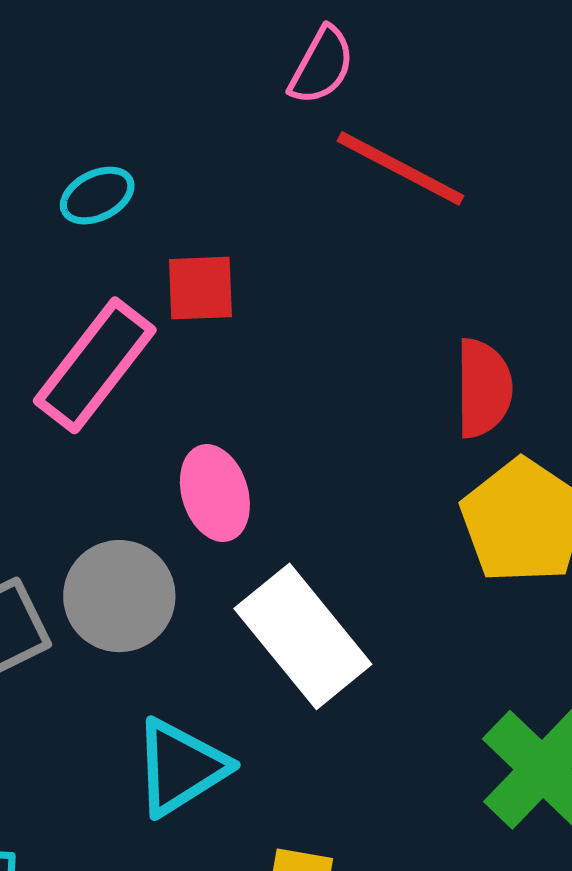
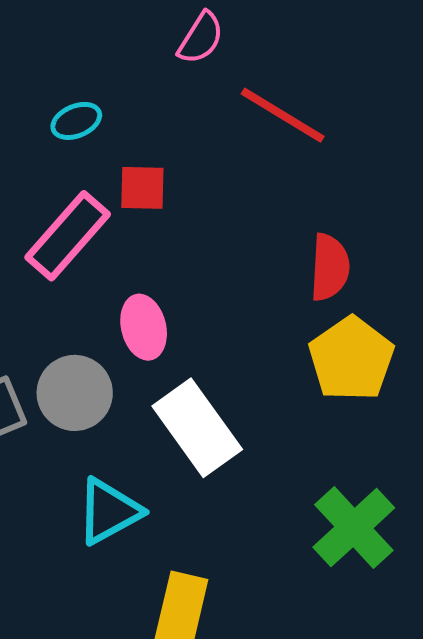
pink semicircle: (322, 66) -> (201, 38), moved

